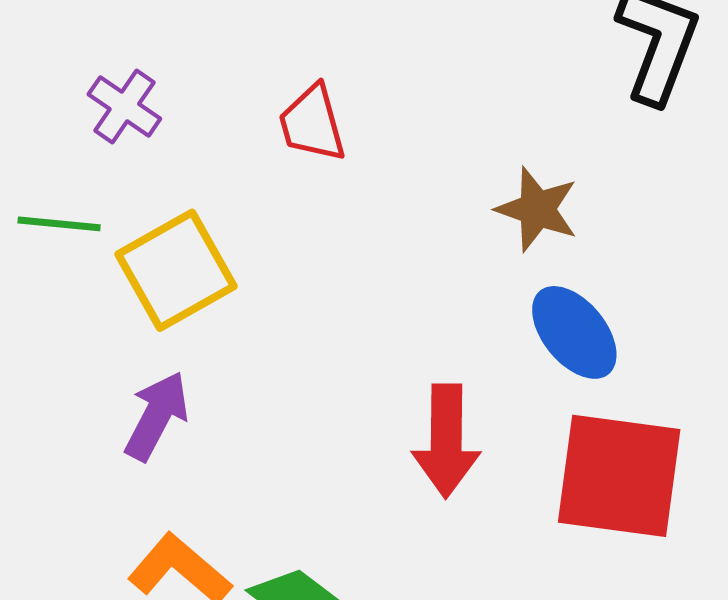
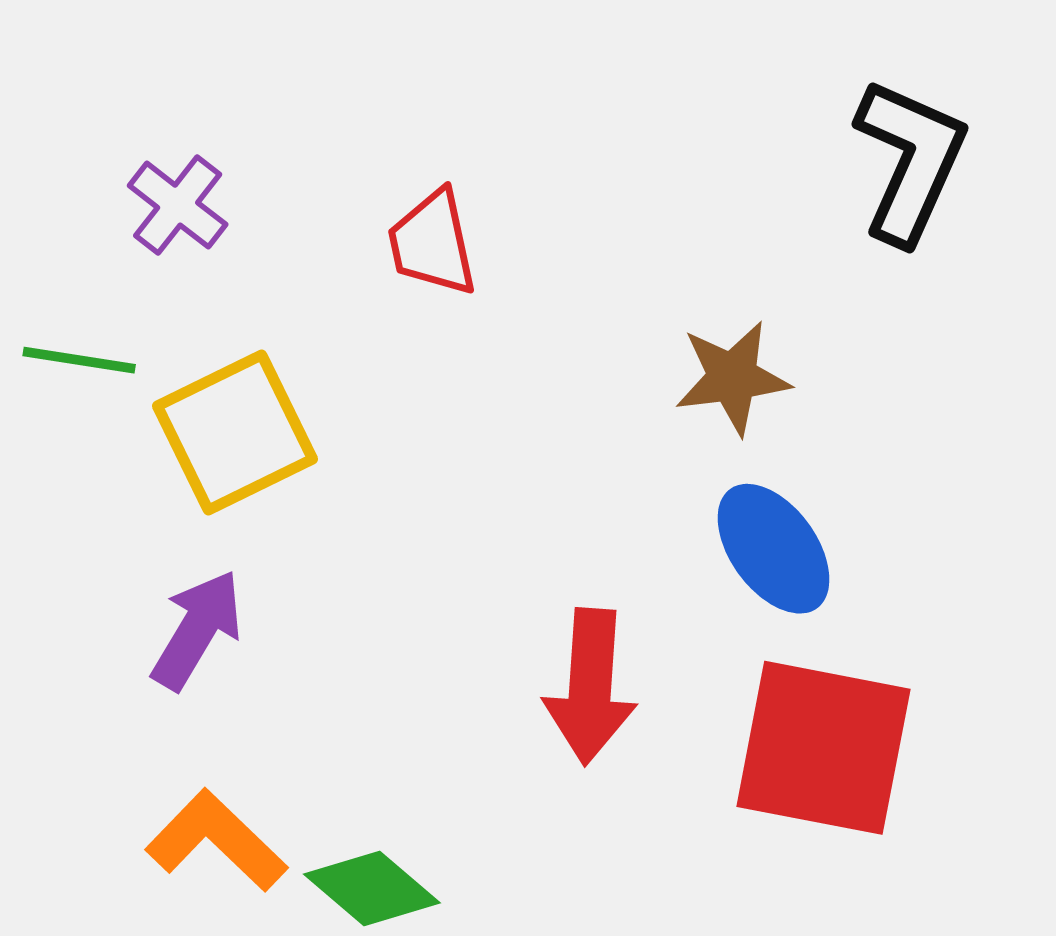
brown star: (537, 209) -> (732, 378), turned -30

